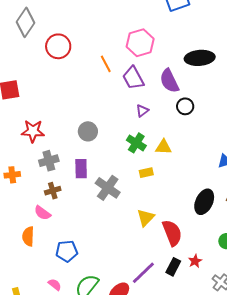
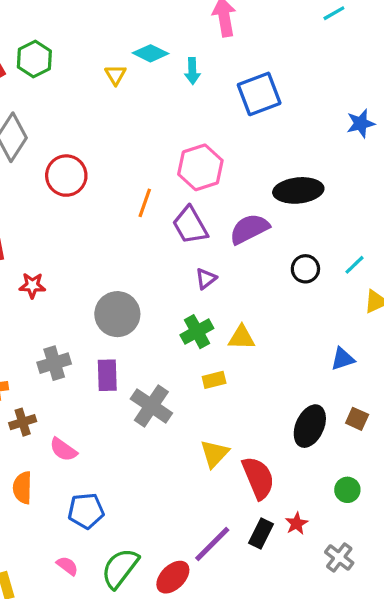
orange line: (106, 64) -> (145, 203), turned 48
purple semicircle: (169, 81) -> (249, 229), turned 90
black circle: (185, 106) -> (305, 269), moved
red star: (33, 131) -> (32, 285), moved, size x0.7
gray circle: (88, 131) -> (117, 314), size x1.4
green cross: (136, 143) -> (197, 332), turned 30
brown cross: (53, 191) -> (23, 422), moved
pink semicircle: (42, 213) -> (63, 450), moved

